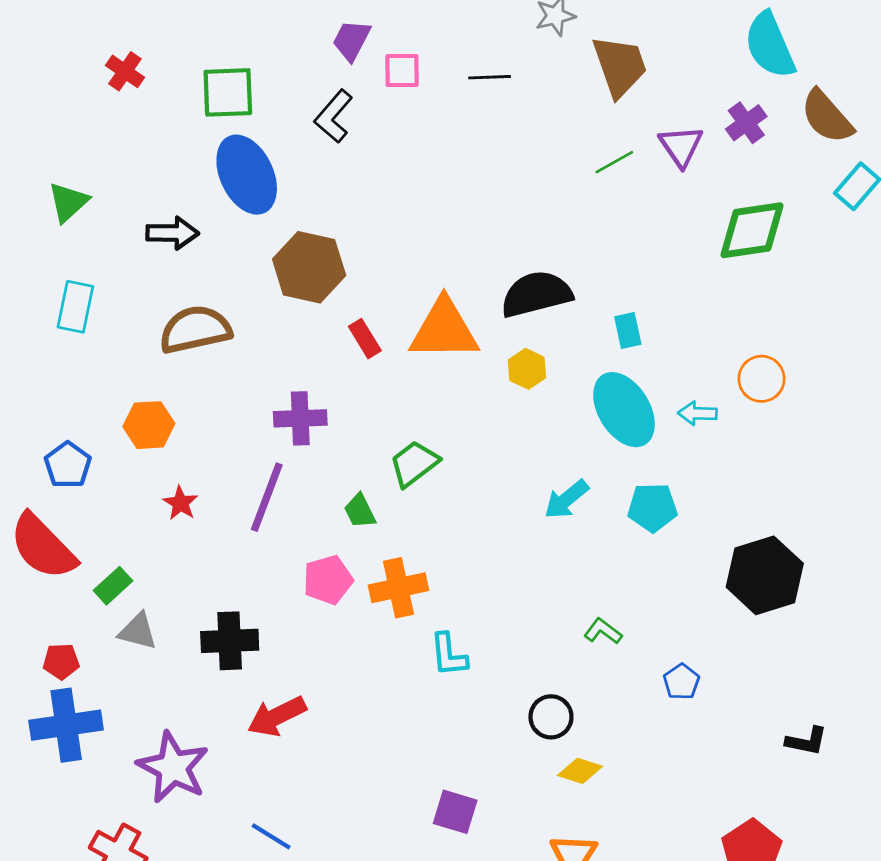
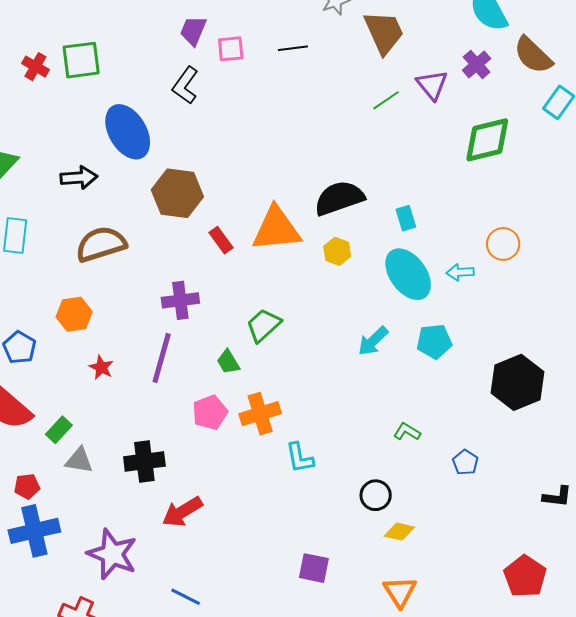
green square: (228, 92) -> (81, 60), moved

